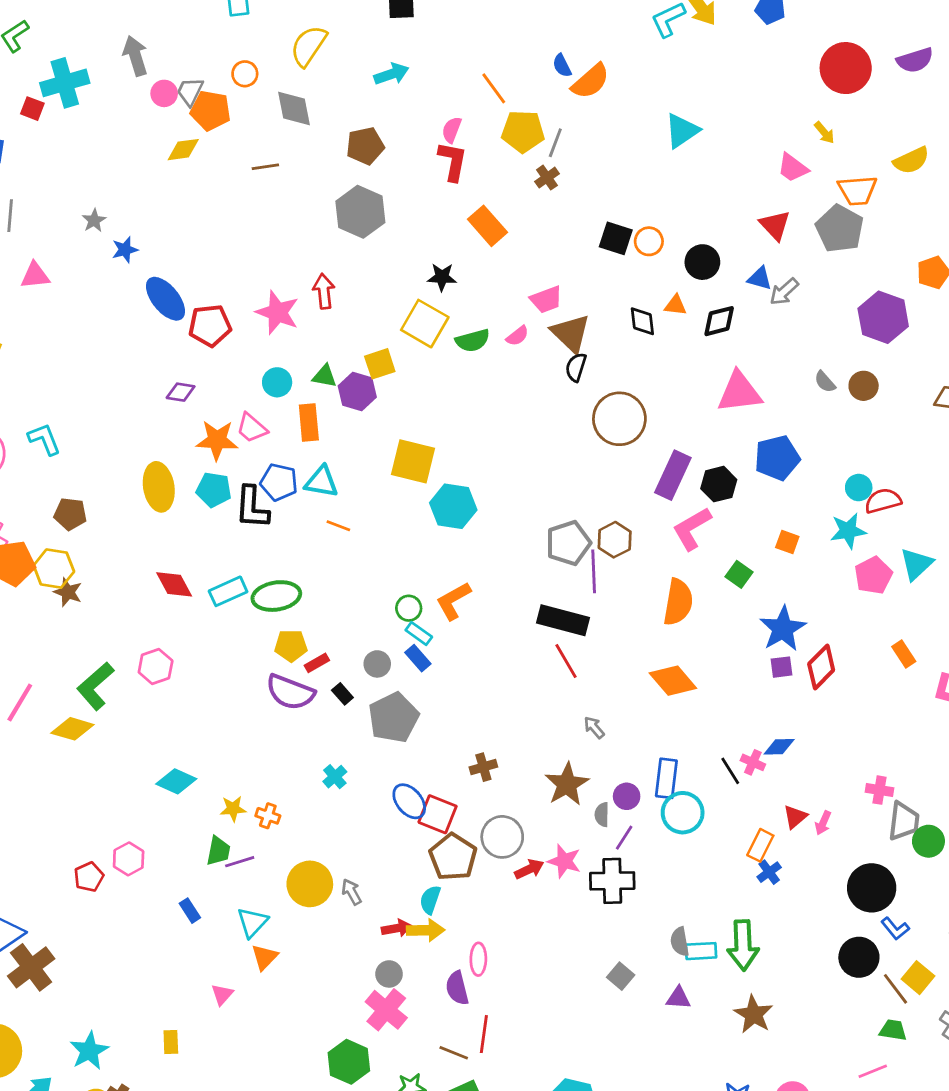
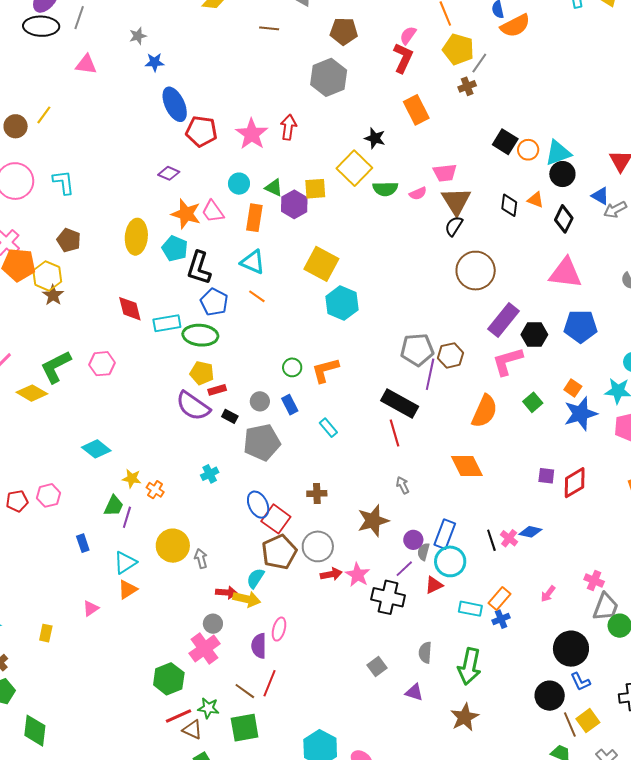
cyan triangle: (682, 131) -> (558, 153), moved
black diamond: (719, 321) -> (564, 219), turned -64
blue pentagon: (279, 482) -> (214, 302), moved
blue star: (783, 629) -> (581, 414), moved
cyan rectangle: (419, 633) -> (328, 428), moved
black rectangle: (342, 694) -> (230, 416), turned -35
gray semicircle: (602, 815) -> (423, 552), moved
red triangle: (795, 817) -> (434, 585), moved
purple line: (240, 862) -> (127, 517), turned -70
cyan rectangle: (701, 951) -> (470, 609), moved

